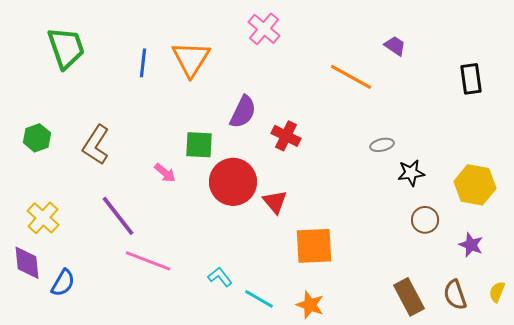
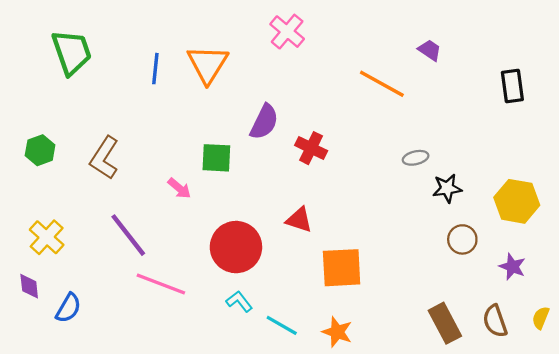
red circle: (233, 182) -> (236, 247), moved
red triangle: (275, 202) -> (299, 220), turned -32
purple diamond: (27, 263) -> (29, 286), size x0.7

